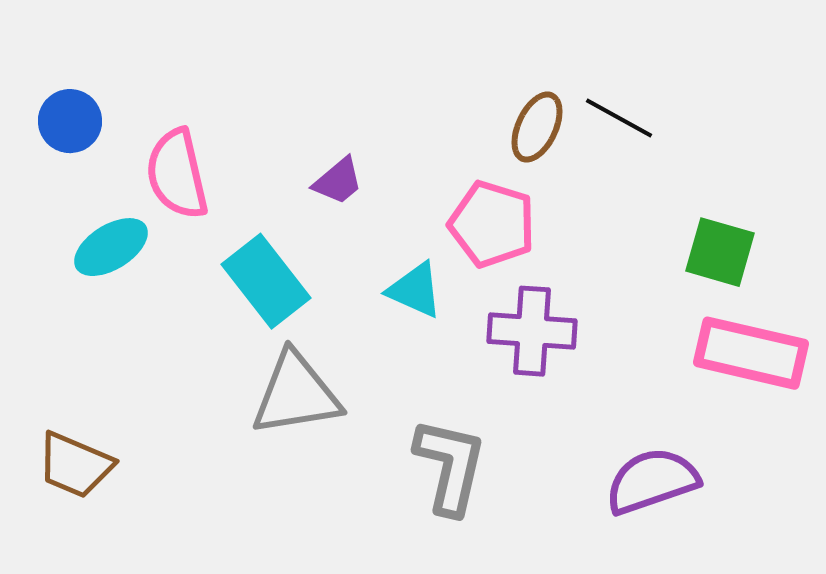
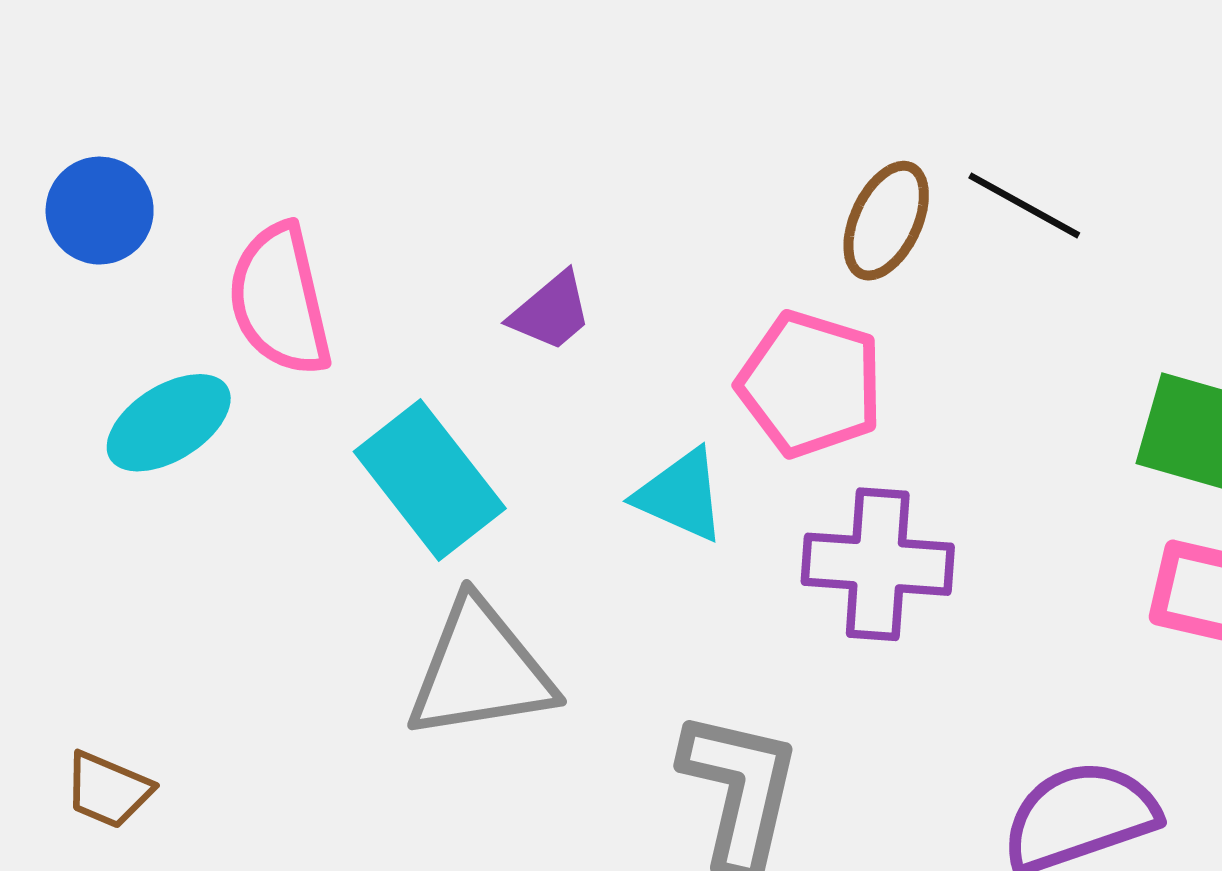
brown trapezoid: (75, 465) -> (108, 790), size x0.7

